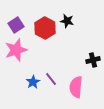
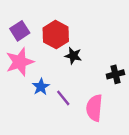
black star: (67, 21) -> (73, 56), moved
blue star: (33, 82) -> (41, 87), moved

